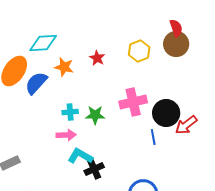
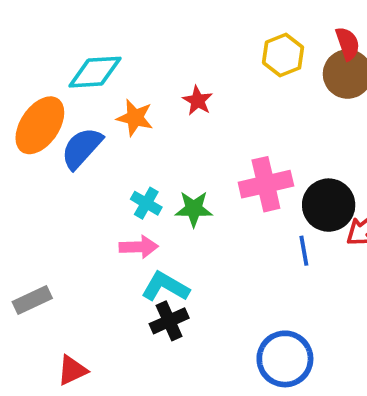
yellow hexagon: (139, 51) -> (283, 55), moved
cyan cross: (70, 112) -> (146, 203), turned 35
black cross: (94, 169) -> (169, 321), moved

